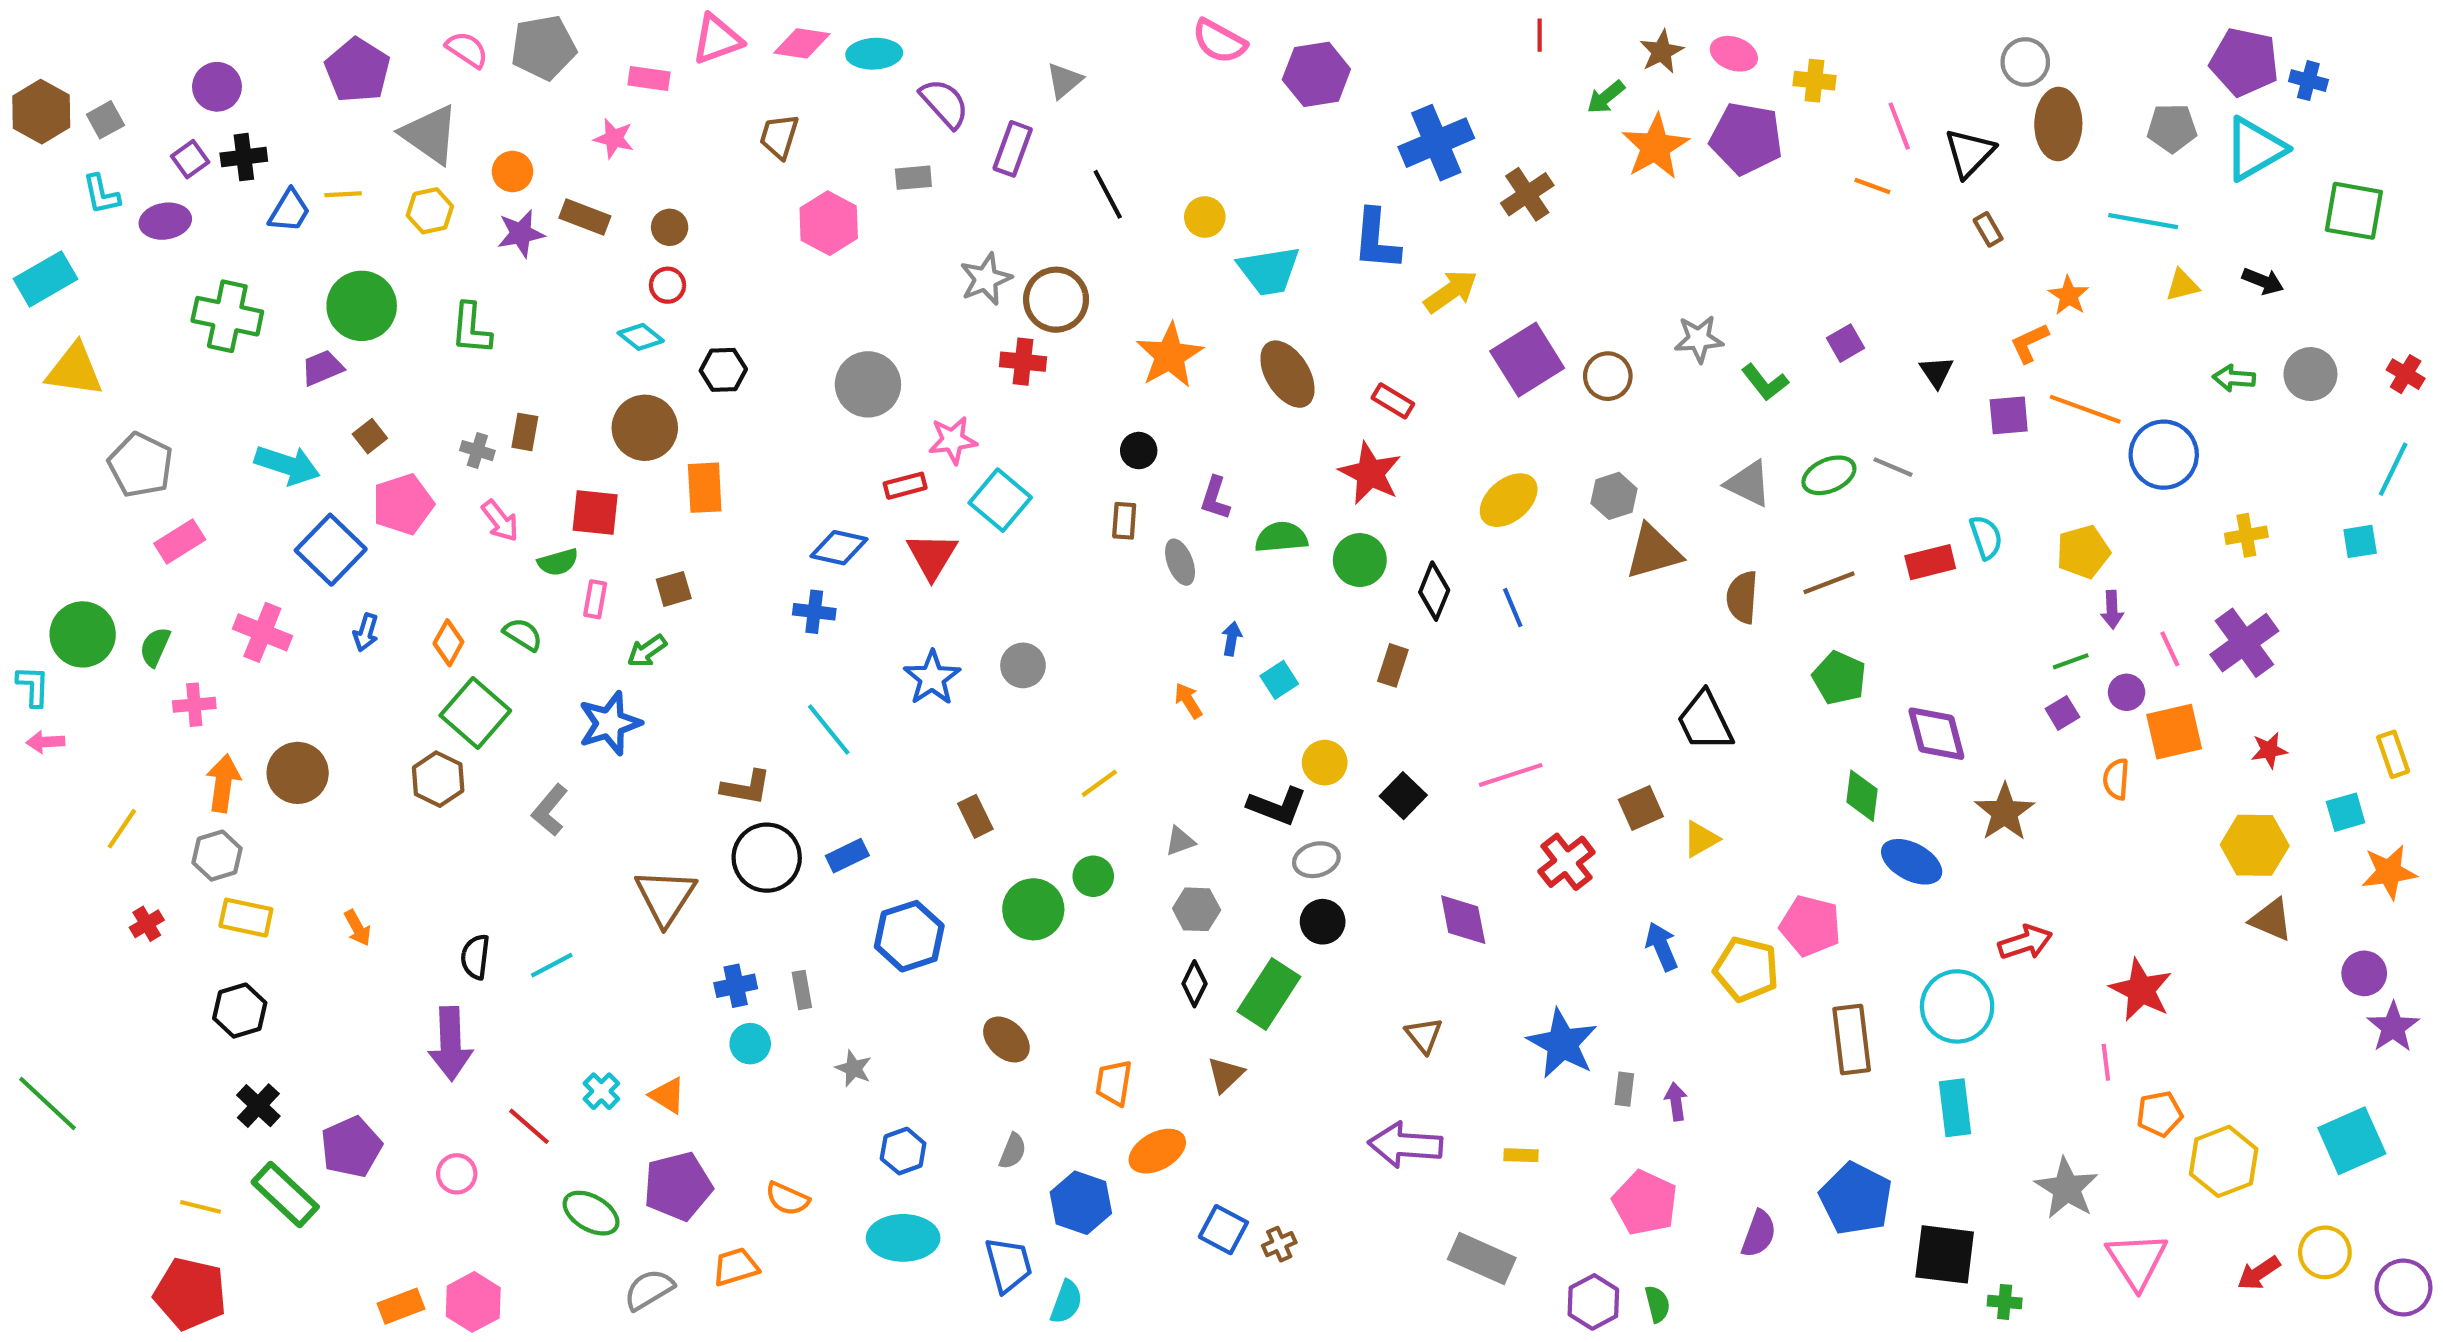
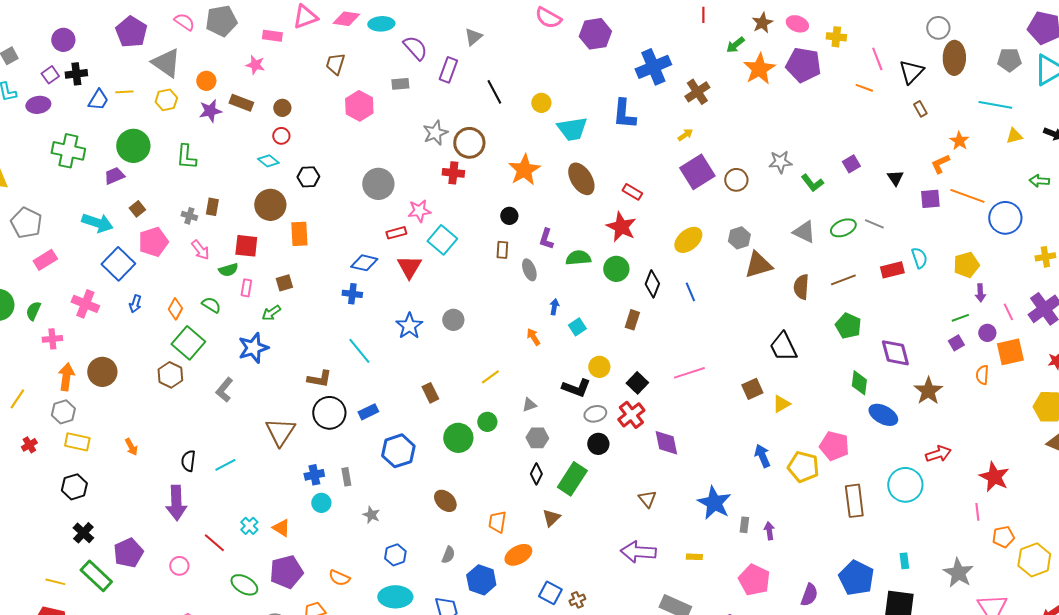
yellow arrow: (1451, 291) -> (685, 135), moved, size x0.6
red cross: (1566, 862) -> (631, 415), moved
cyan rectangle: (1955, 1108) -> (904, 561), moved, size x0.6

